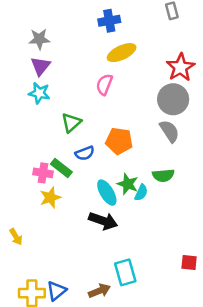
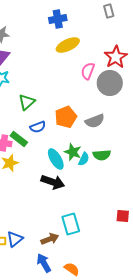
pink semicircle: (104, 85) -> (88, 71), moved
gray semicircle: (169, 131) -> (95, 121), moved, turned 102
orange pentagon: (119, 141) -> (66, 117), turned -30
green semicircle: (163, 175) -> (102, 155), moved

